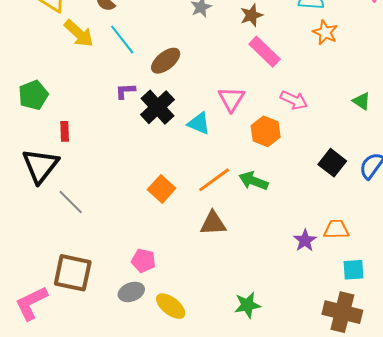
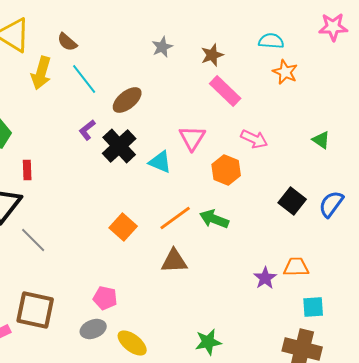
yellow arrow: (79, 33) -> (41, 73), turned 64
purple L-shape: (125, 91) -> (87, 130), turned -35

